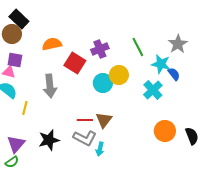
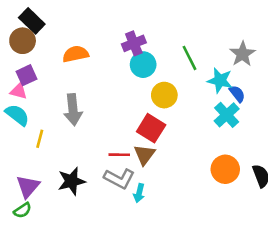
purple cross: (100, 49) -> (134, 43), moved
purple square: (15, 60) -> (27, 75), turned -35
red square: (75, 63) -> (151, 128), moved
cyan circle: (103, 83) -> (143, 65), moved
cyan cross: (153, 90) -> (227, 115), moved

